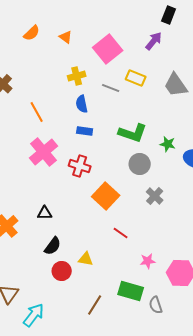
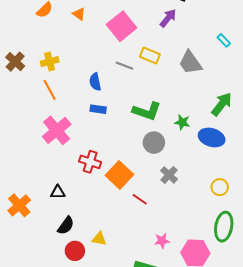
yellow cross: (77, 76) -> (50, 62), moved
red cross: (80, 166) -> (90, 162), moved
red line: (121, 233) -> (140, 199), moved

